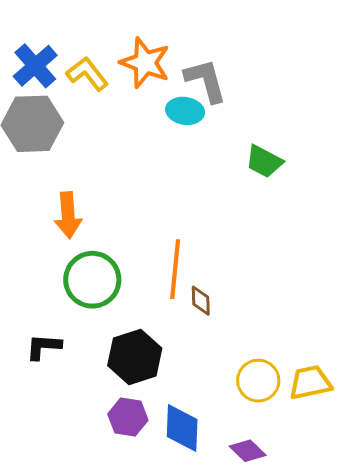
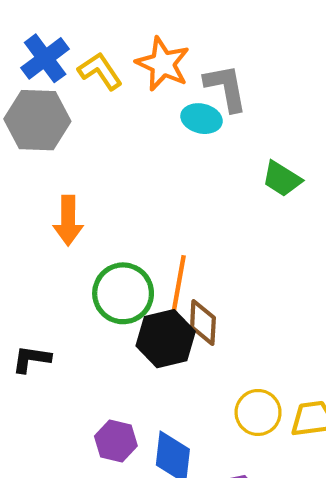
green circle: (92, 280) -> (123, 293), moved
brown diamond: (201, 301) -> (203, 322), size x1.4
black hexagon: (135, 357) -> (166, 339), moved

